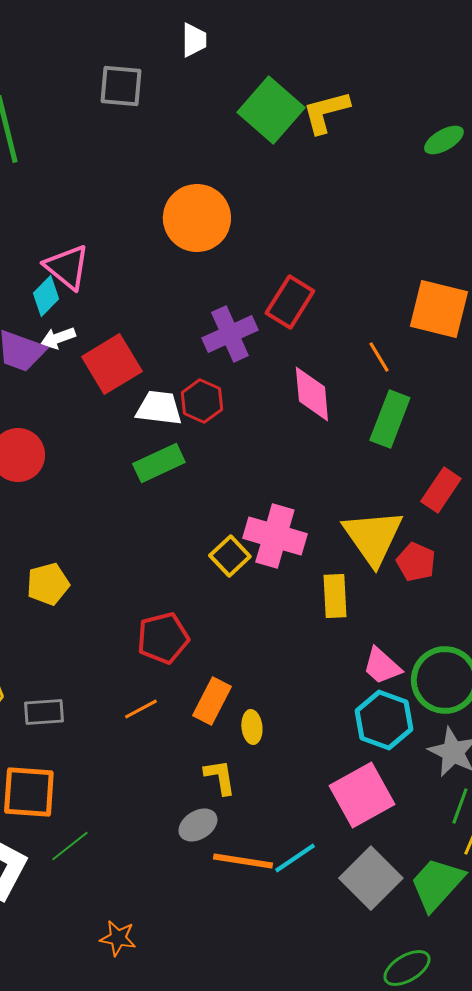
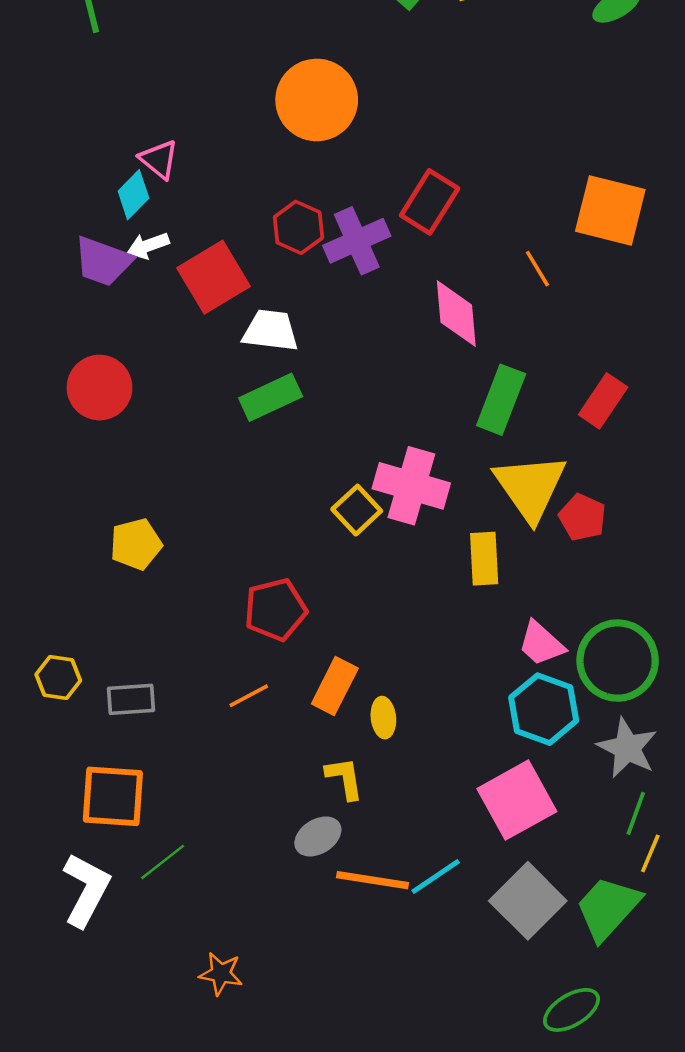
pink triangle: (67, 267) -> (159, 159), size x0.7
red hexagon: (202, 401) -> (298, 227), moved
green rectangle: (390, 419) -> (501, 400), moved
red rectangle: (441, 490) -> (603, 401), moved

